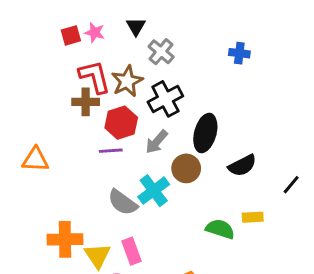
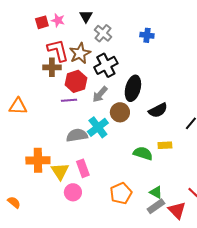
blue cross: (239, 53) -> (147, 35), moved
gray semicircle: (123, 202) -> (77, 135), turned 135

